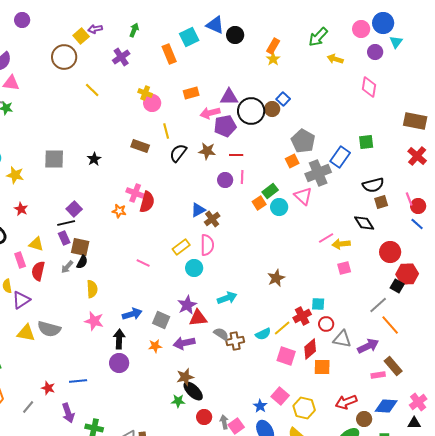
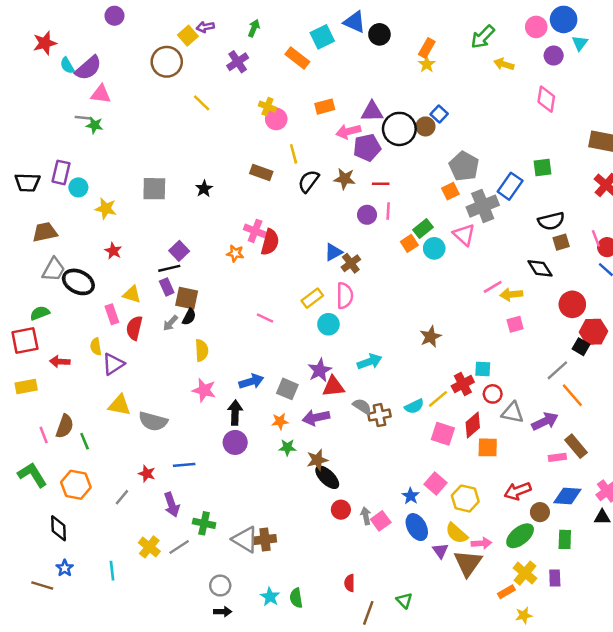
orange rectangle: (169, 54) -> (297, 58), turned -30
gray semicircle: (49, 329) -> (153, 421), moved
green star: (178, 401) -> (287, 447), moved

